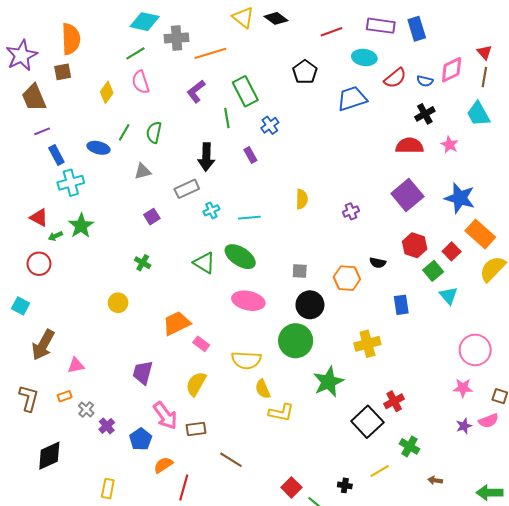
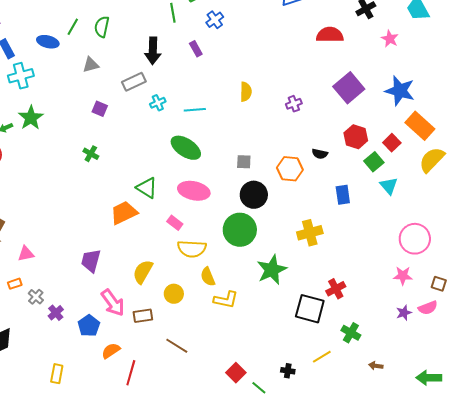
red semicircle: (409, 146) -> (330, 35), moved
purple square: (152, 217) -> (100, 109), turned -35
green triangle: (204, 263) -> (147, 188), moved
yellow circle: (118, 303) -> (174, 294), moved
pink rectangle: (201, 344) -> (175, 223), moved
black square: (367, 422) -> (310, 309), turned -32

